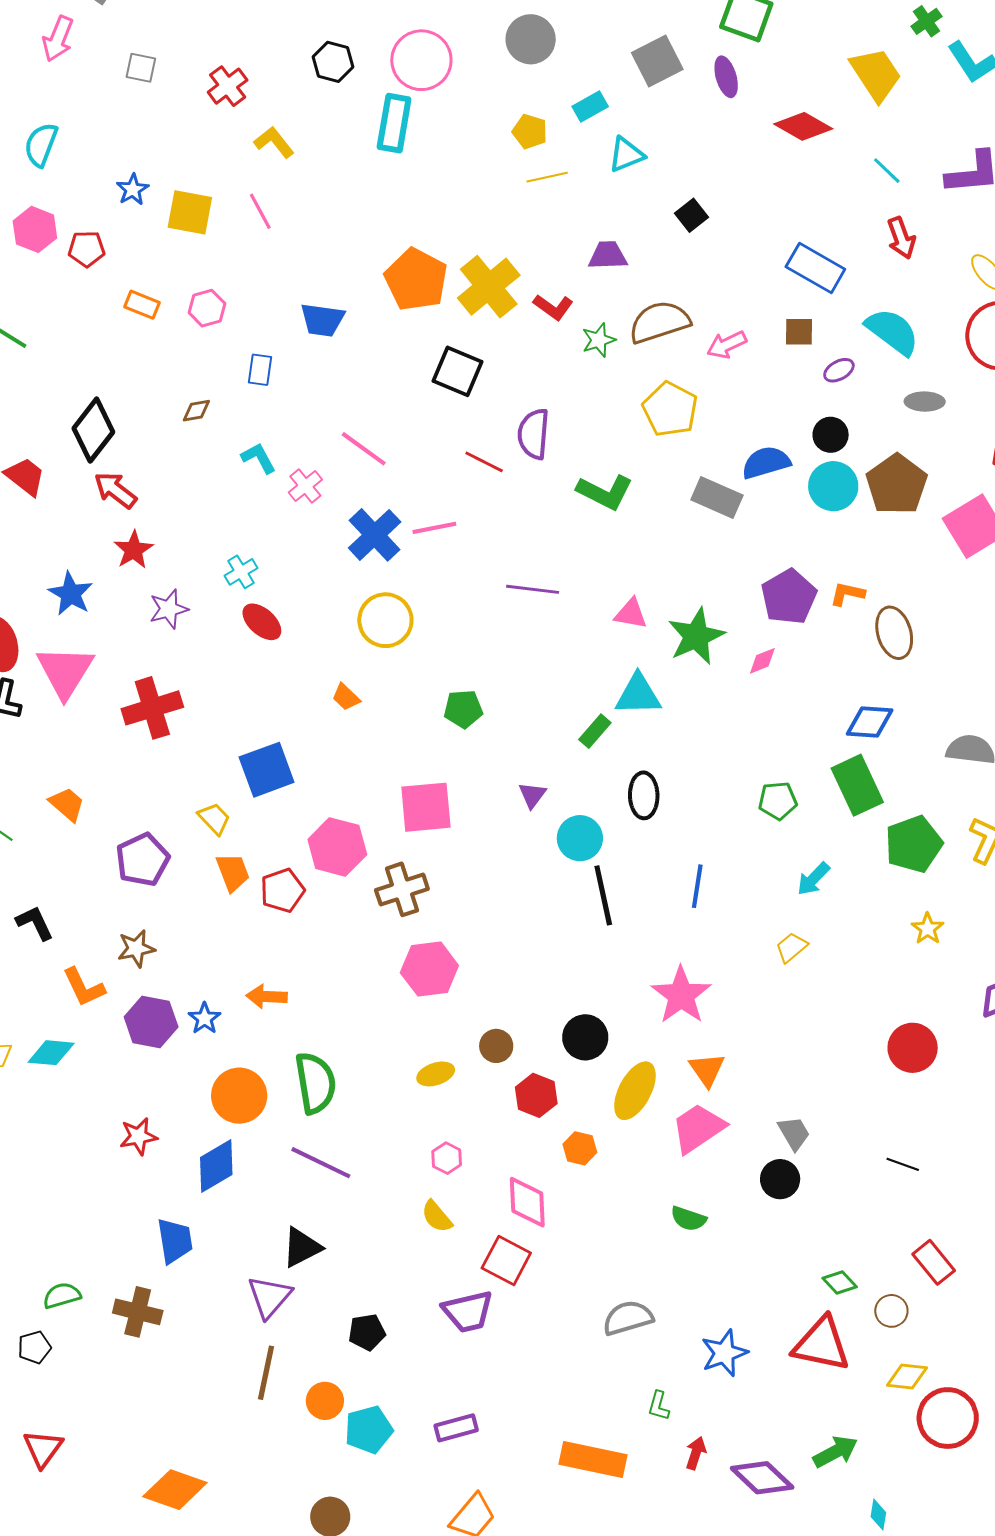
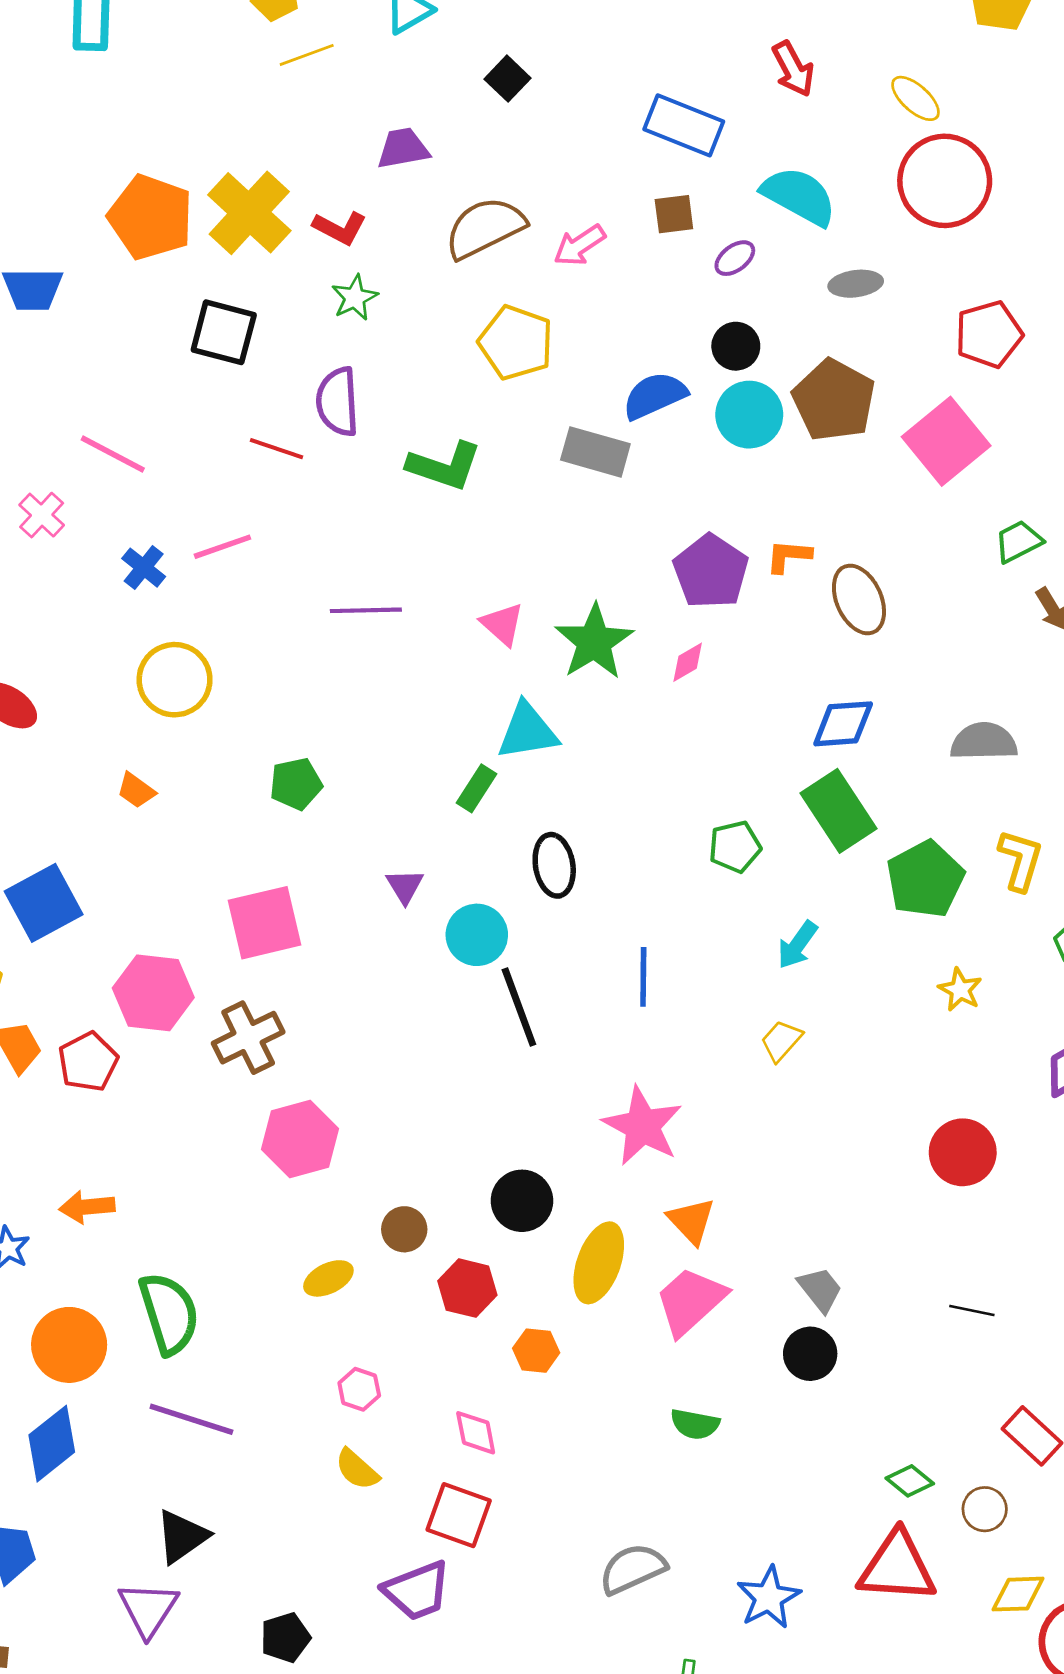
green star: (599, 340) -> (355, 298), moved
blue cross: (375, 535) -> (144, 568), size x0.6
pink triangle: (631, 614) -> (502, 624), turned 39
pink diamond: (527, 1202) -> (476, 1433), size x0.7

